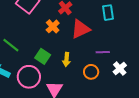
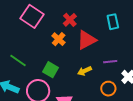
yellow arrow: (66, 60) -> (84, 71), moved, turned 64
orange circle: (91, 72) -> (108, 89), moved

